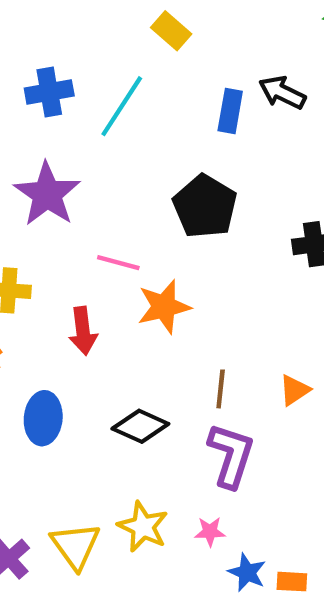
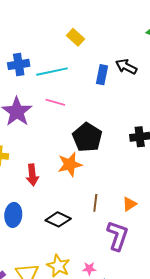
cyan line: (122, 106) -> (52, 72), turned 44
black pentagon: (205, 206) -> (87, 137), moved
pink line: (118, 263) -> (55, 102), moved
purple L-shape: (231, 455) -> (118, 236), moved

